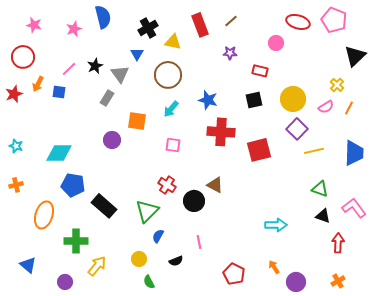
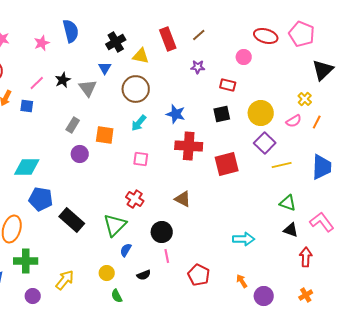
gray rectangle: (107, 98) -> (73, 125), moved
black circle: (194, 201) -> (162, 232), moved
green cross: (76, 241) -> (26, 261), moved
red pentagon: (234, 274) -> (199, 275), moved

